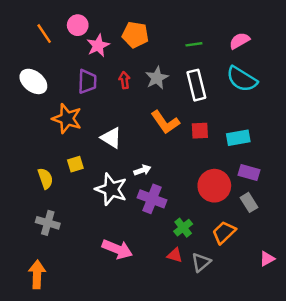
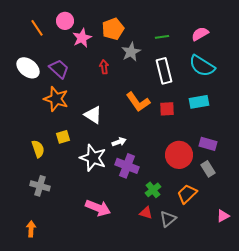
orange pentagon: (135, 35) -> (113, 29), turned -30
gray star: (157, 78) -> (131, 52), moved
purple trapezoid: (87, 81) -> (59, 69), moved, turned -50
cyan rectangle: (238, 138) -> (199, 102), moved
orange arrow: (37, 274) -> (31, 229), size x0.7

